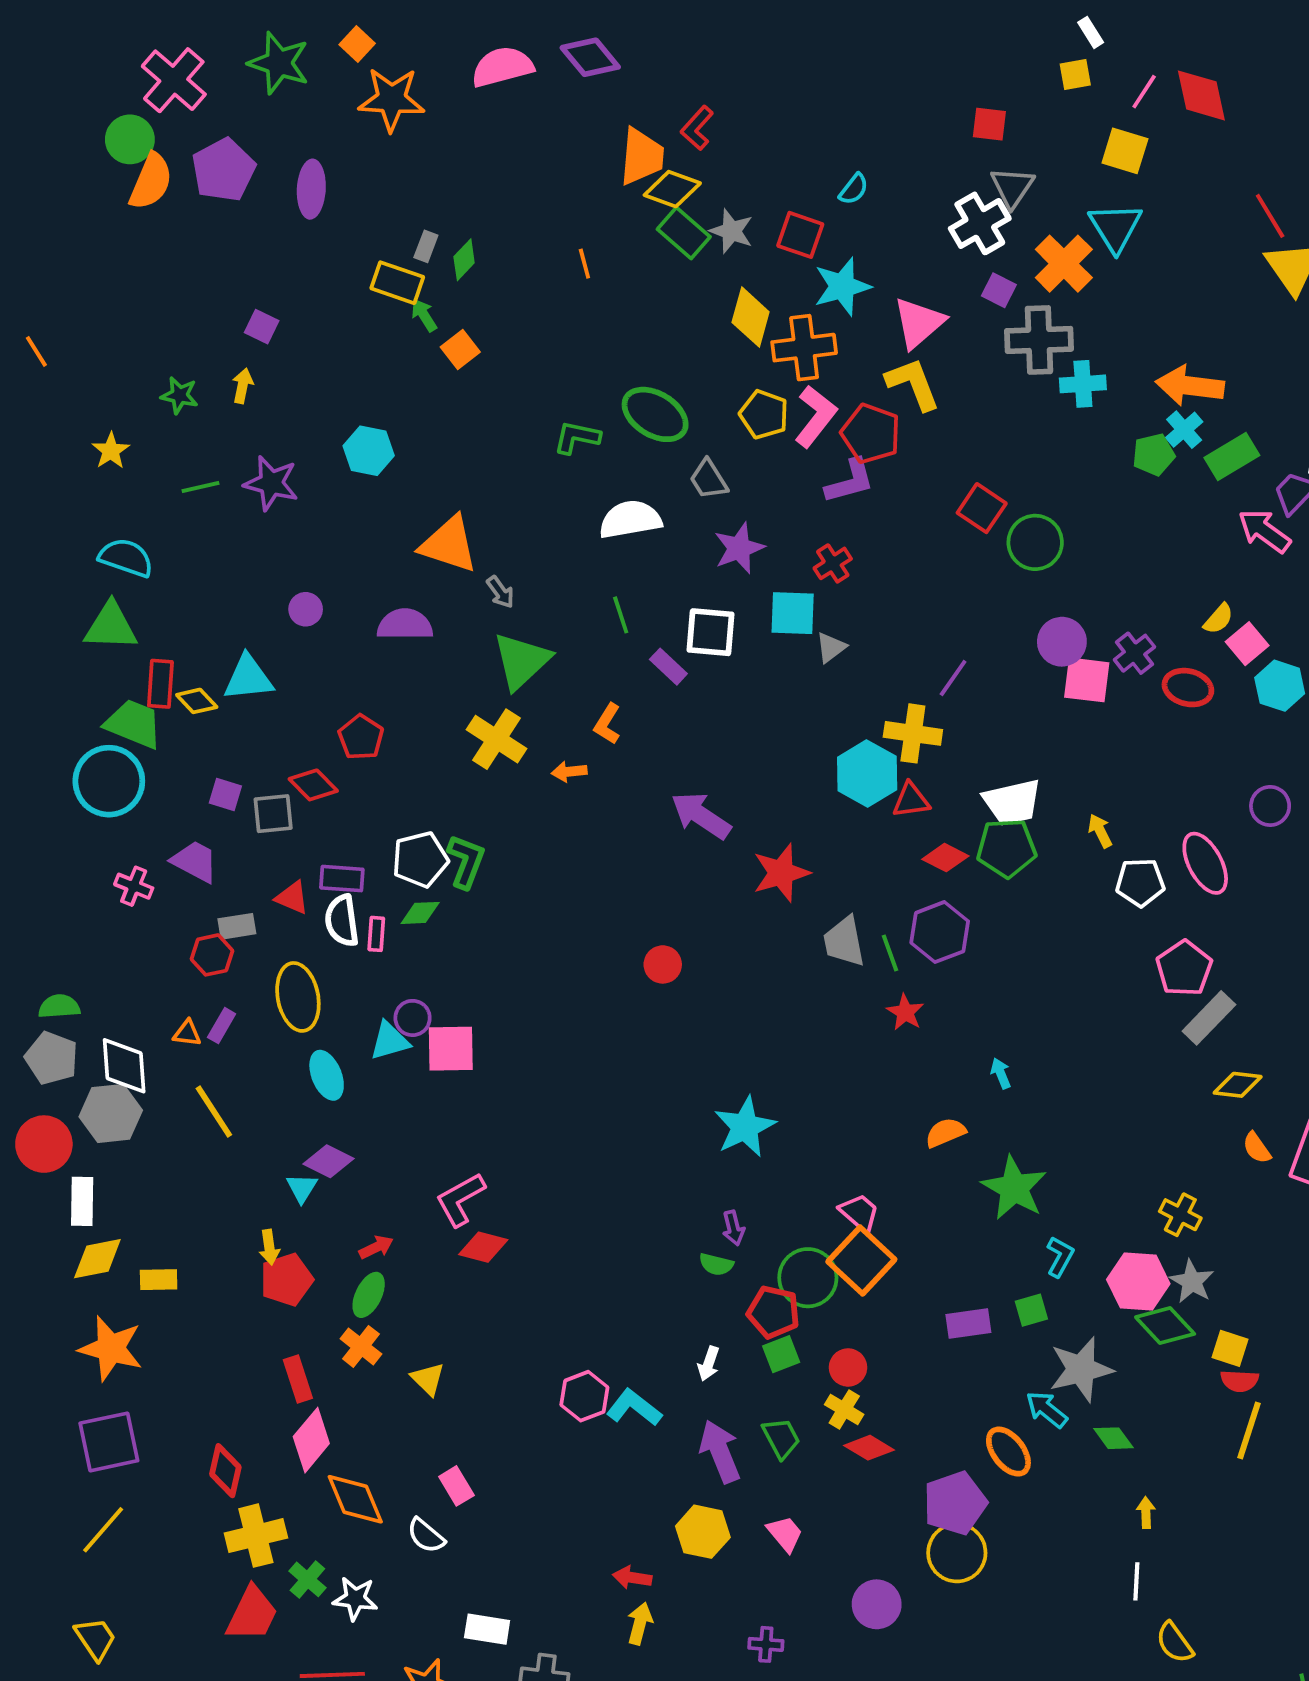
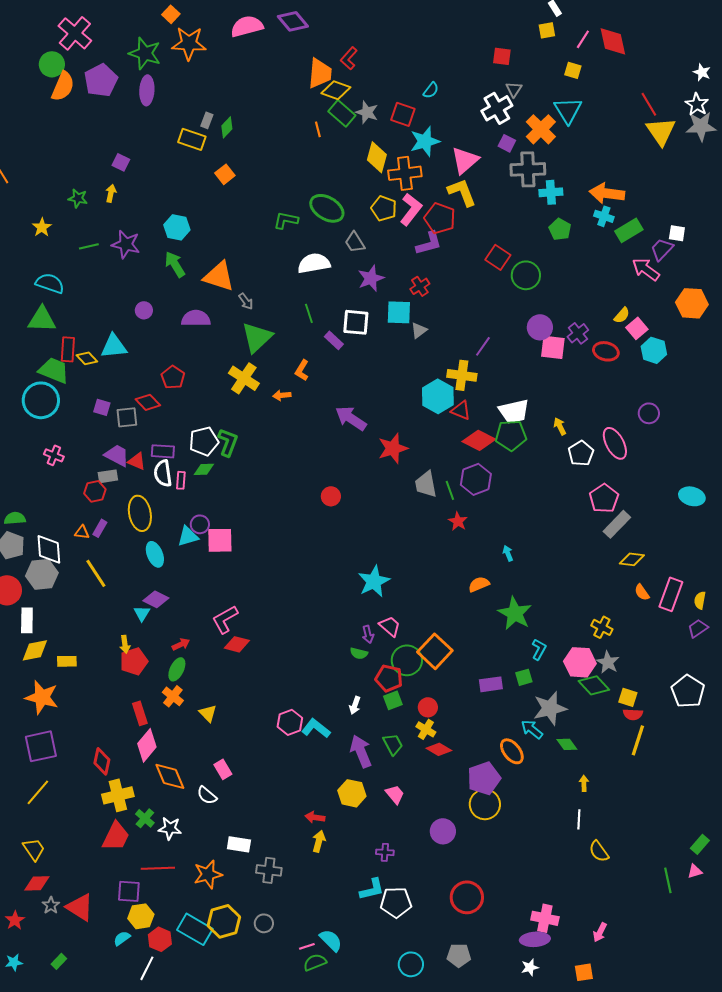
green star: (279, 63) -> (145, 53), moved
yellow square: (1125, 151) -> (573, 70), size x0.7
gray triangle: (1012, 187) -> (514, 89), size x0.7
orange line: (584, 264) -> (318, 129), moved
green arrow: (424, 315) -> (175, 264), moved, size x1.5
cyan cross: (1184, 430) -> (604, 216), turned -30
green pentagon: (1154, 455) -> (560, 229), moved, turned -30
red triangle: (911, 800) -> (461, 410), turned 30
red diamond: (945, 858) -> (479, 440), size x1.4
purple trapezoid: (195, 861) -> (117, 455), moved
white pentagon: (1140, 882) -> (581, 453), turned -30
pink trapezoid: (859, 1213) -> (390, 626), moved

